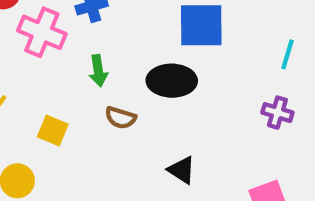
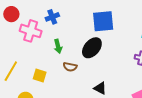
black ellipse: (172, 81) -> (92, 48), turned -45

